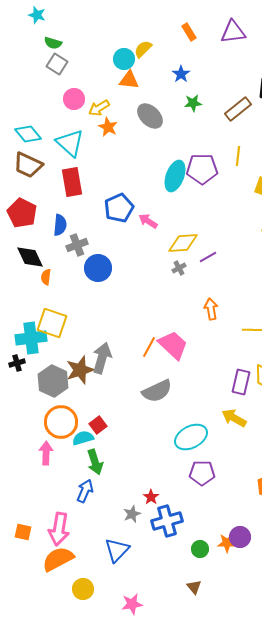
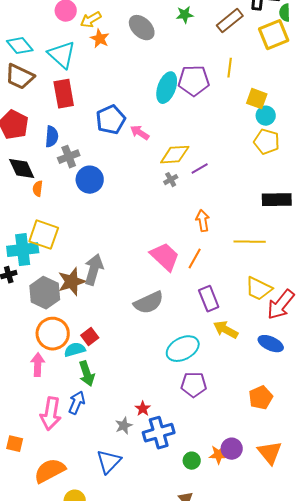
orange line: (149, 347) -> (195, 259), moved
purple rectangle: (241, 382) -> (209, 299), moved, turned -35
pink arrow: (59, 529) -> (51, 414), moved

